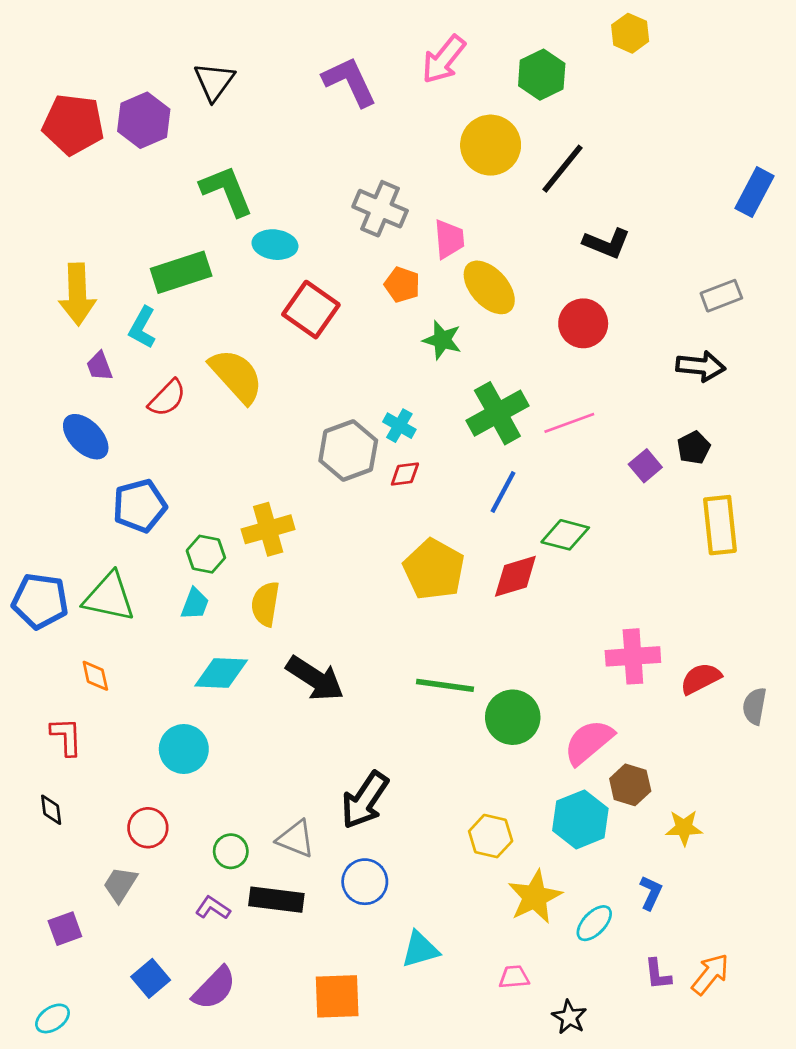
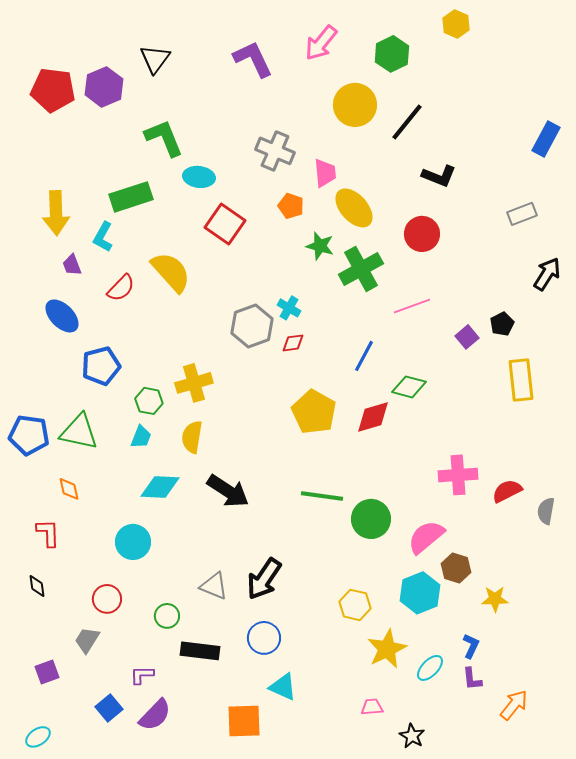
black arrow: (701, 366) -> (547, 274), moved, turned -64
green cross: (497, 413) -> (361, 269), moved
gray triangle: (296, 839) -> (214, 586), moved
purple L-shape: (213, 908) -> (142, 675), moved, turned -35
cyan triangle: (420, 949) -> (283, 687), moved, turned 40
purple L-shape: (658, 974) -> (472, 679), moved

